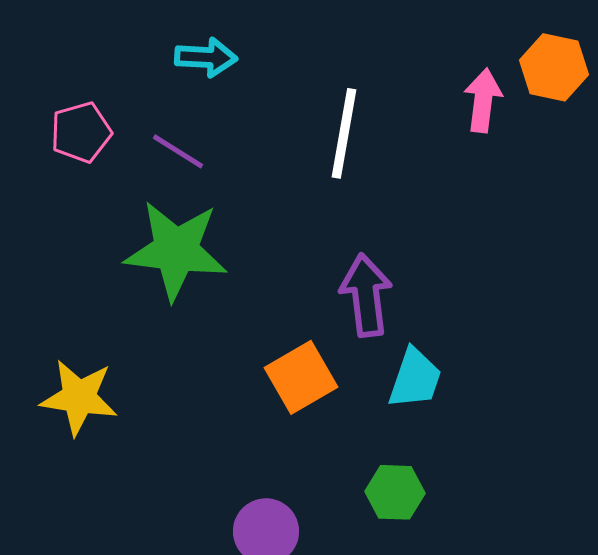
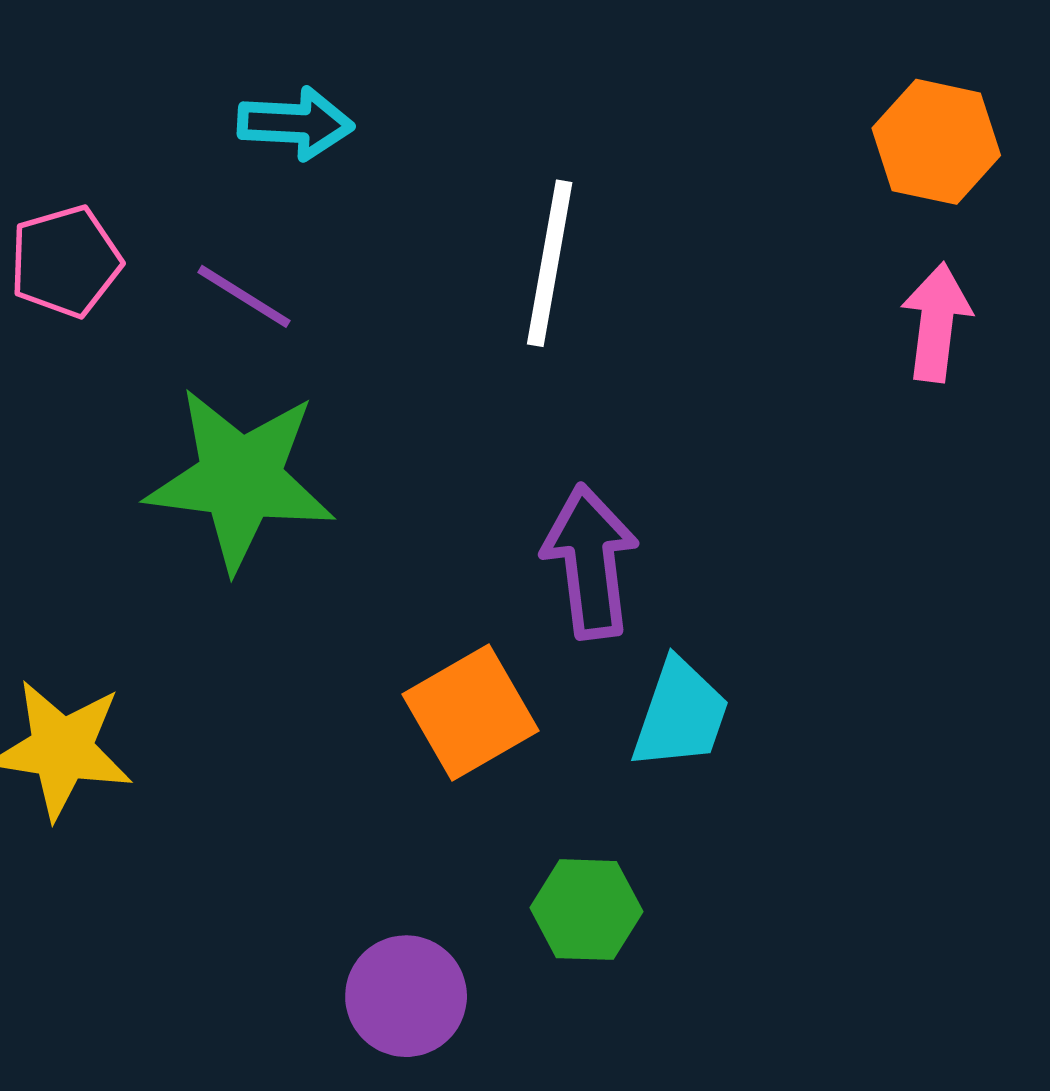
pink arrow: (483, 100) -> (936, 322), moved
green hexagon: (395, 492) -> (586, 910), moved

